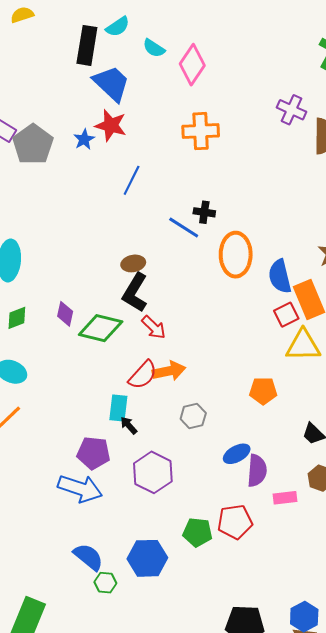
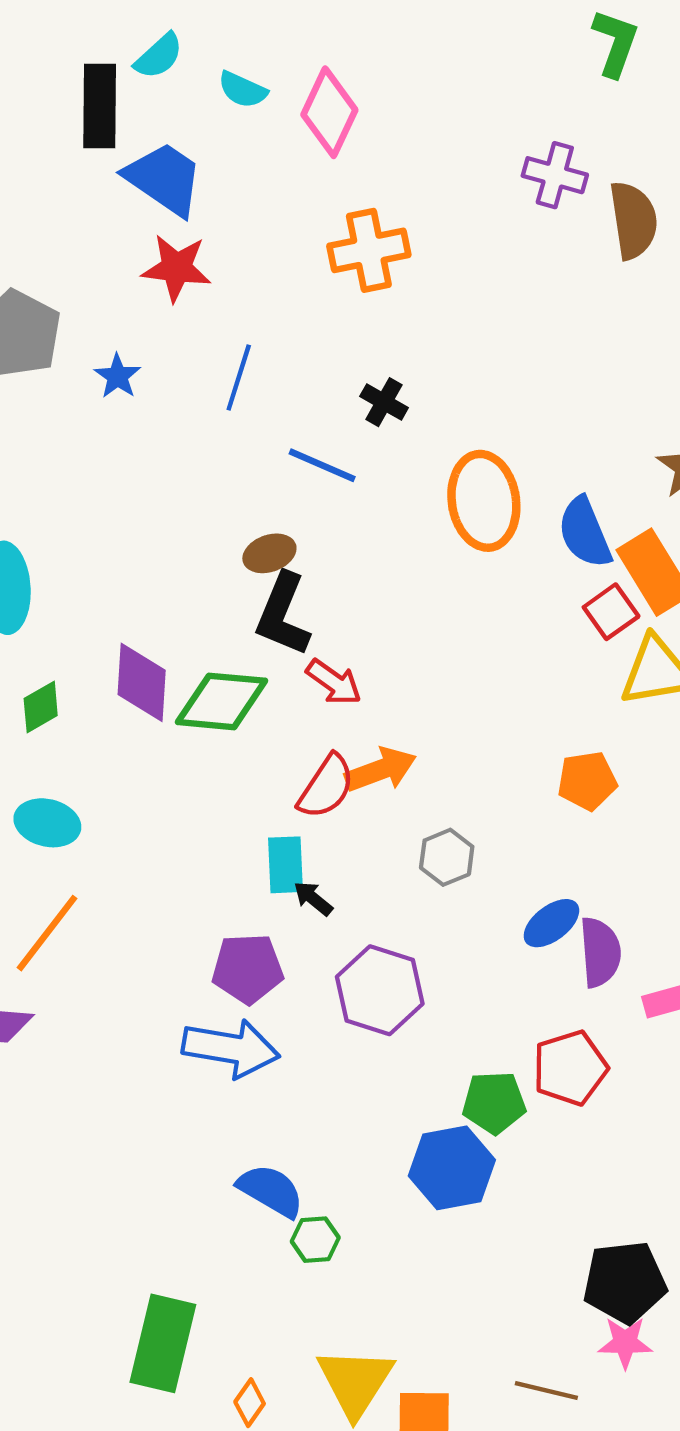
blue star: (84, 139) -> (117, 376), moved
black cross: (204, 212) -> (384, 402), moved, turned 30
blue line: (184, 227) -> (322, 465), moved
purple diamond: (65, 314) -> (142, 682), size x1.5
blue hexagon: (147, 558) -> (452, 1168), moved

